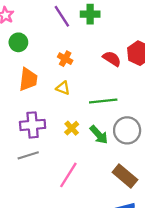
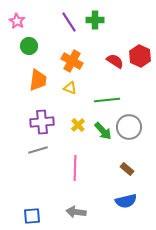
orange cross: (65, 59) -> (72, 61), size x1.5
pink line: (68, 175) -> (75, 168), turned -30
brown rectangle: (125, 176) -> (127, 169), size x0.6

